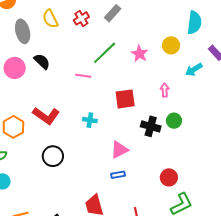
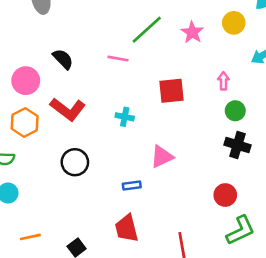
black semicircle: (42, 61) -> (63, 59), moved
pink circle: (15, 68) -> (26, 81), moved
green circle: (174, 121) -> (235, 111), moved
black cross: (151, 126) -> (237, 145), moved
blue rectangle: (118, 175) -> (132, 186), moved

